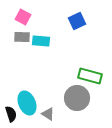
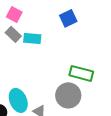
gray rectangle: (22, 37) -> (13, 34), turned 42

